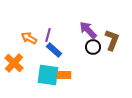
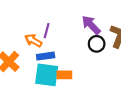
orange arrow: (29, 38) -> (33, 41), moved
blue rectangle: (54, 50) -> (46, 56), moved, turned -49

